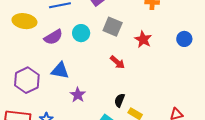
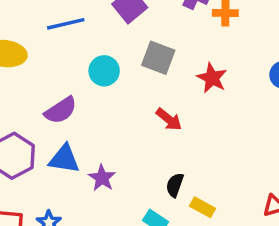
purple semicircle: (53, 37) -> (61, 110), moved
blue triangle: (60, 71) -> (64, 159), moved

